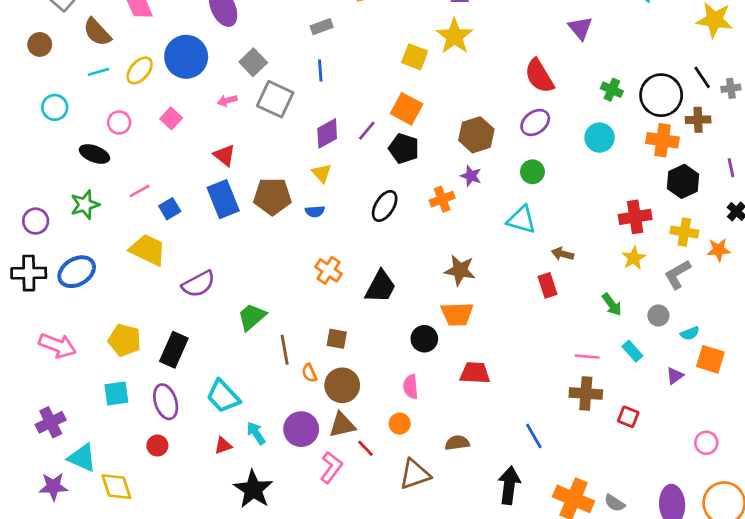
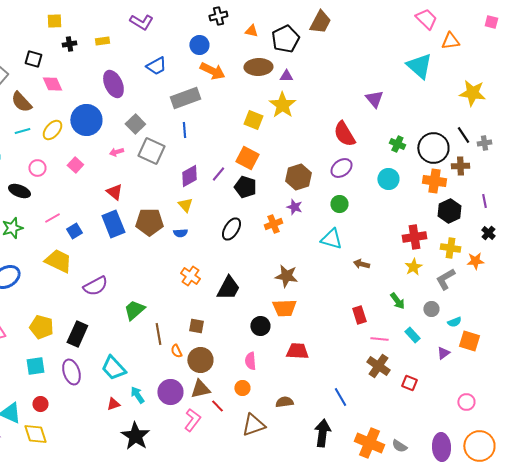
gray rectangle: (322, 27) -> (185, 98), size x1.8
red rectangle: (548, 285) -> (359, 315), moved
brown cross: (586, 394) -> (378, 366), turned 30
red circle: (157, 446) -> (40, 404), moved

